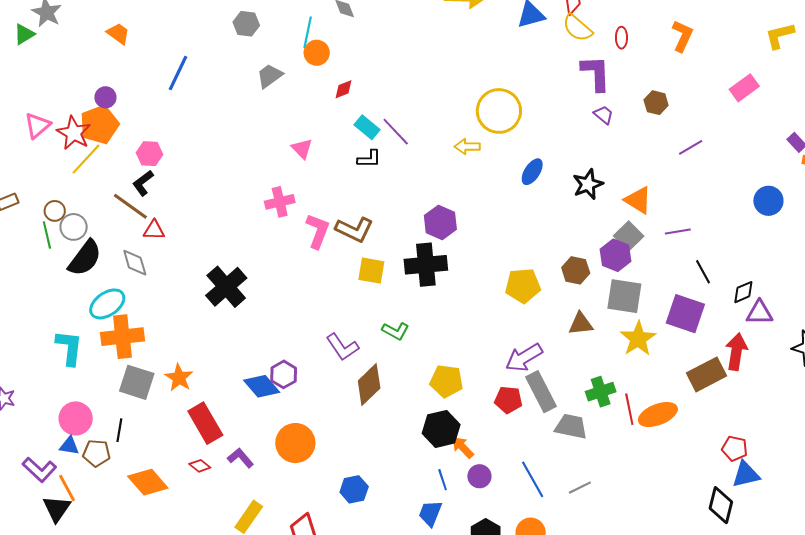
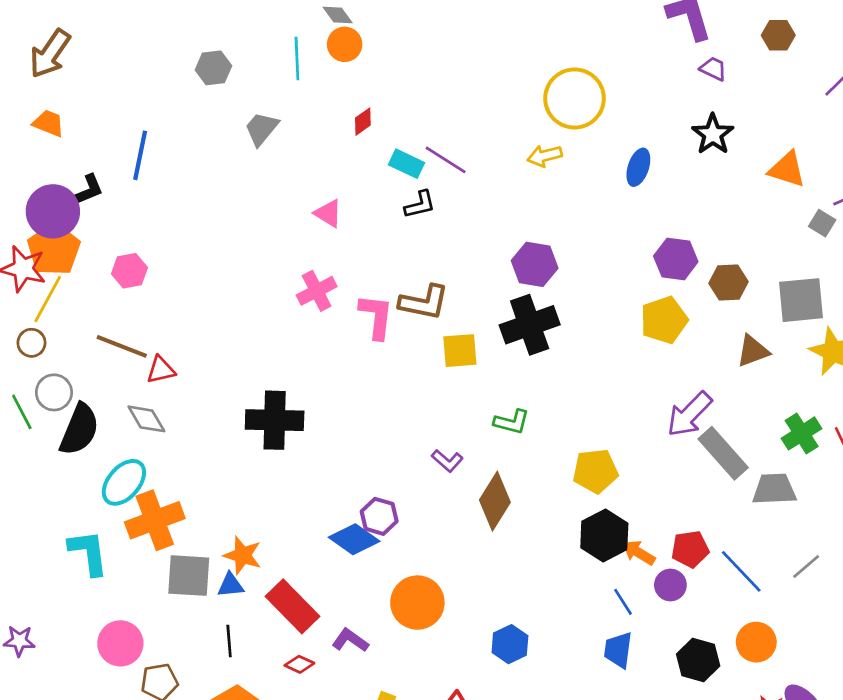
orange circle: (317, 53) -> (345, 44), moved
purple circle: (105, 97) -> (53, 211), size x1.8
black L-shape: (143, 183) -> (88, 190), moved, turned -152
black star: (588, 184) -> (713, 134), moved
brown circle: (55, 211) -> (31, 343), moved
gray square: (629, 236) -> (822, 223), moved, size x0.7
purple hexagon: (615, 255) -> (676, 259), moved
black cross: (226, 287) -> (275, 420), turned -33
purple L-shape: (342, 347) -> (447, 461), size x0.7
red pentagon: (508, 400) -> (690, 549), moved
black line: (119, 430) -> (229, 641), moved
blue triangle: (69, 446) -> (231, 585), moved

